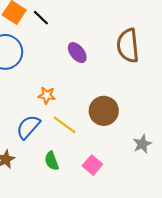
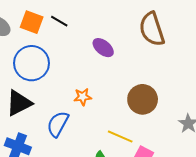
yellow line: (65, 125) -> (120, 137), moved
blue semicircle: (28, 127) -> (58, 124), moved

